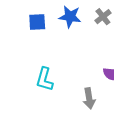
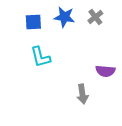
cyan L-shape: (45, 79) -> (40, 57), moved, turned -30

